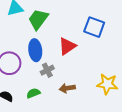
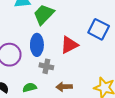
gray cross: (47, 70) -> (46, 66), turned 32

